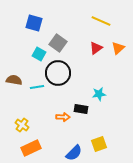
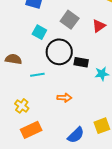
gray square: (58, 43) -> (70, 20), moved
cyan line: (37, 87) -> (37, 75), moved
black rectangle: (81, 109) -> (81, 62), moved

